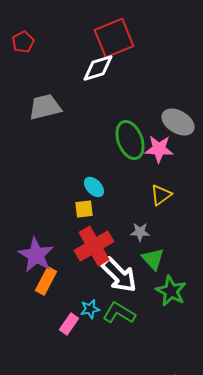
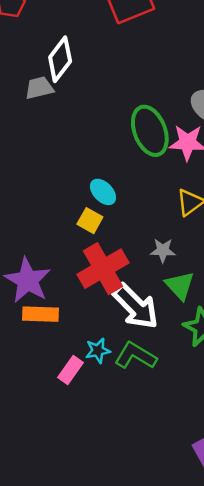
white diamond: (98, 68) -> (60, 59), moved, turned -36
gray trapezoid: (45, 107) -> (39, 88), size x0.7
yellow square: (84, 209) -> (90, 221), turned 36
orange rectangle: (46, 281) -> (41, 314), turned 64

